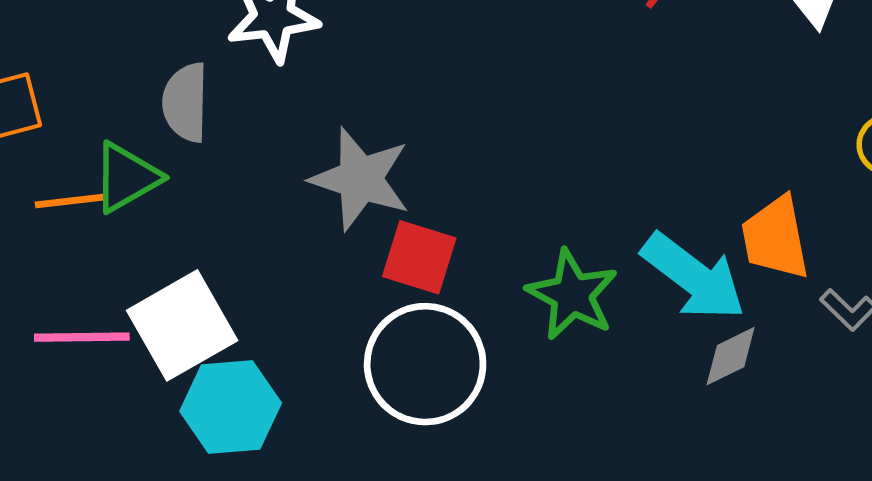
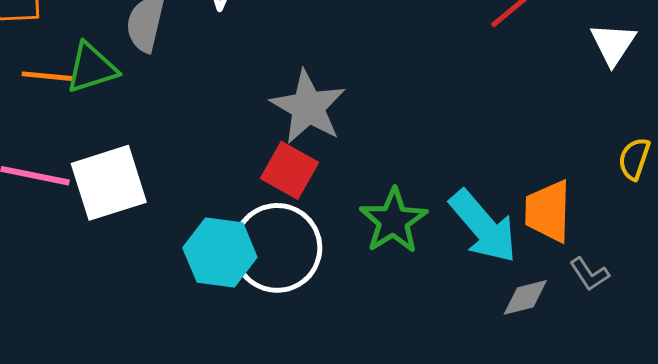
gray star: (360, 179) -> (308, 107), moved
gray diamond: (731, 356) -> (525, 297), moved
cyan hexagon: (231, 407) -> (220, 253), moved

